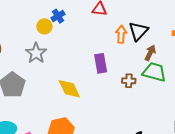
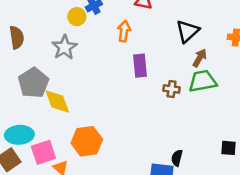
orange arrow: (121, 34) -> (124, 31), moved
green trapezoid: (154, 72) -> (203, 81), turned -30
yellow diamond: (69, 89) -> (57, 101), moved

